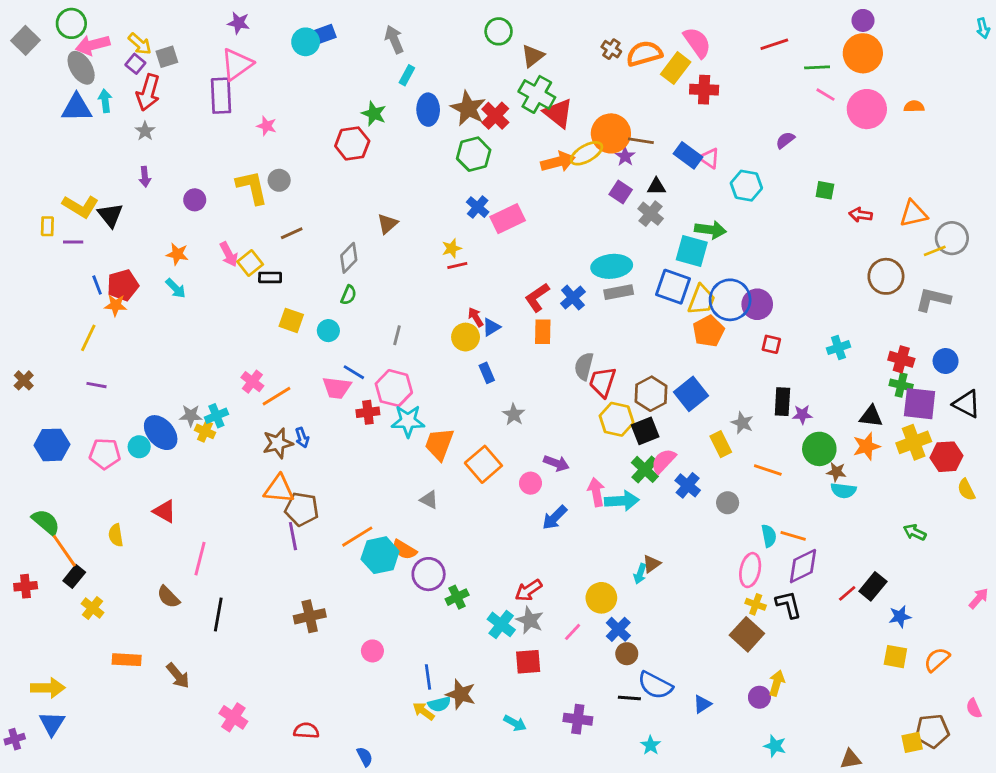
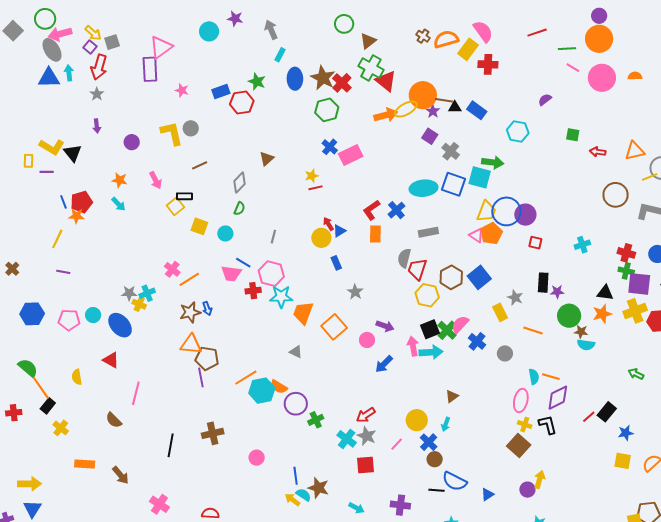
purple star: (239, 23) -> (235, 19), moved
blue rectangle: (323, 35) -> (221, 91), moved
pink triangle: (709, 158) -> (476, 235), moved
black triangle: (656, 187) -> (455, 107), moved
yellow square: (250, 263) -> (175, 206), moved
blue square: (673, 287) -> (454, 184), moved
gray rectangle: (619, 292) -> (428, 232), moved
black square: (645, 431) -> (430, 329), moved
blue ellipse: (161, 433) -> (120, 325), moved
cyan arrow: (640, 574) -> (446, 424), moved
black line: (218, 614) -> (171, 445), moved
cyan semicircle: (439, 704) -> (303, 495), turned -133

